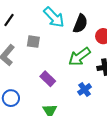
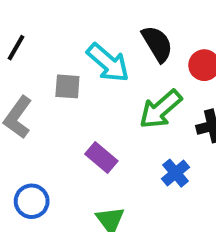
cyan arrow: (54, 17) -> (108, 63), moved
black semicircle: (80, 24) -> (157, 44), turned -48

